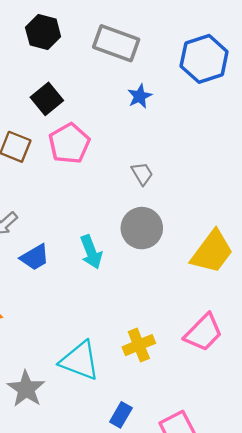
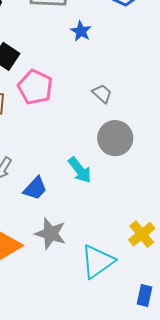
cyan triangle: (80, 361) -> (98, 261), turned -39
gray star: (26, 389) -> (51, 234), moved

